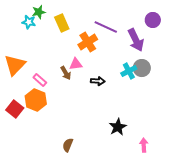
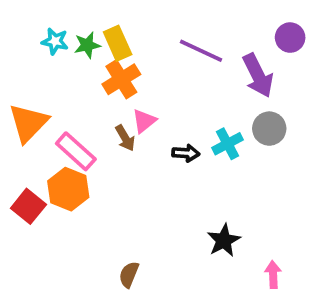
green star: (39, 12) -> (87, 45), moved
orange cross: (88, 42) -> (121, 79), moved
pink triangle: (76, 64) -> (144, 121), turned -32
cyan cross: (129, 71) -> (228, 144), moved
pink rectangle: (40, 80) -> (76, 151), size x1.5

